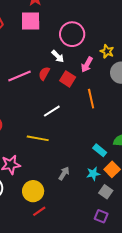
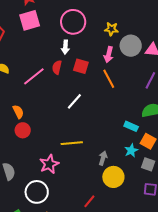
white arrow: (58, 56) -> (65, 47), turned 64
pink arrow: (87, 65) -> (109, 55), moved
yellow line: (38, 138) -> (72, 143), moved
yellow circle: (33, 191) -> (113, 177), moved

